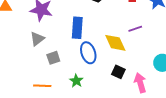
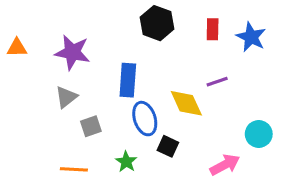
black square: (118, 72) -> (168, 146), moved
pink arrow: (140, 83) -> (225, 165), turned 78

